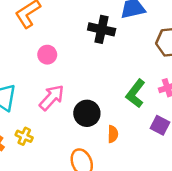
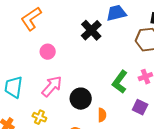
black cross: (102, 29) -> (91, 30), turned 35
yellow cross: (24, 136) -> (39, 117), moved

